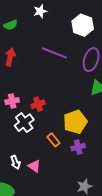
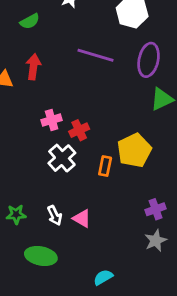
pink cross: (12, 101) -> (52, 120), moved
orange rectangle: (53, 140) -> (105, 166), moved, turned 56
purple cross: (78, 147) -> (156, 209), moved

